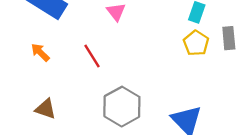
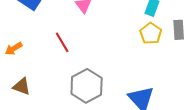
orange arrow: (40, 52) -> (14, 49), moved, turned -78

